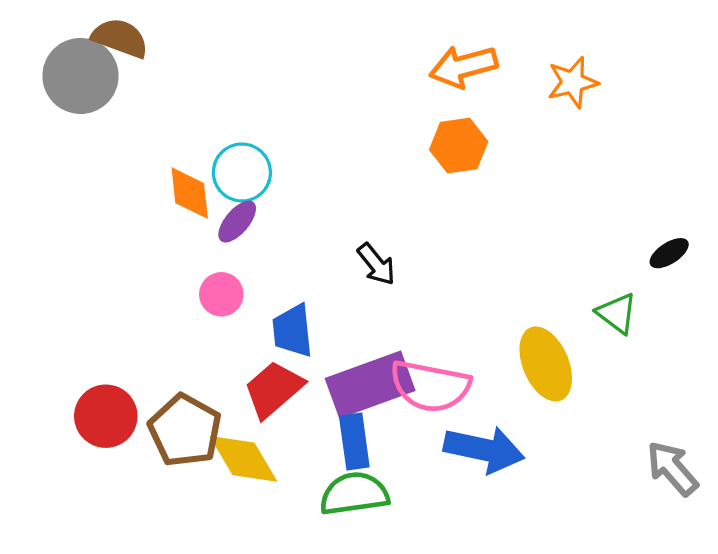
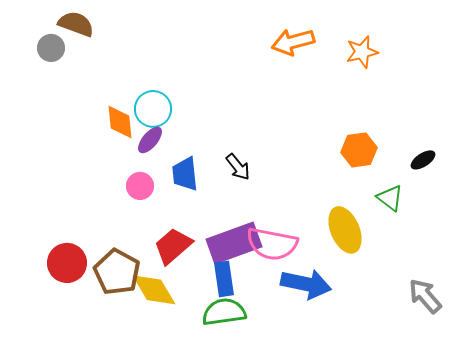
gray circle: (80, 76) -> (51, 48), size x0.6
orange hexagon: (459, 146) -> (359, 150), moved
blue trapezoid: (293, 331) -> (185, 174), moved

